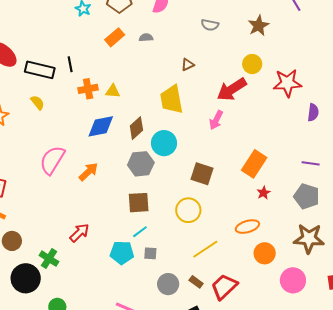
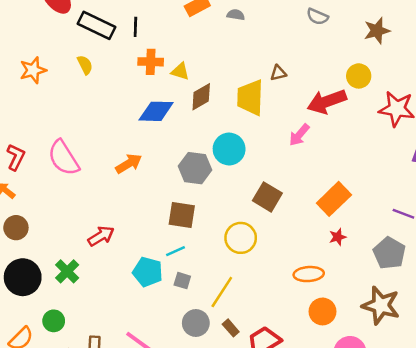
brown triangle: (188, 65) -> (278, 73), moved
brown diamond: (136, 128) -> (201, 97), moved
pink semicircle: (52, 160) -> (64, 158), moved, turned -76
yellow line: (205, 249) -> (222, 292), moved, turned -36
green cross: (49, 259) -> (67, 271), moved

